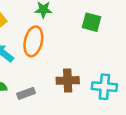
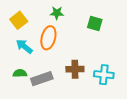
gray rectangle: (26, 93) -> (42, 79), size x1.5

